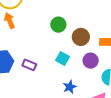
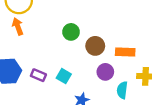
cyan square: (63, 59) -> (64, 76), moved

